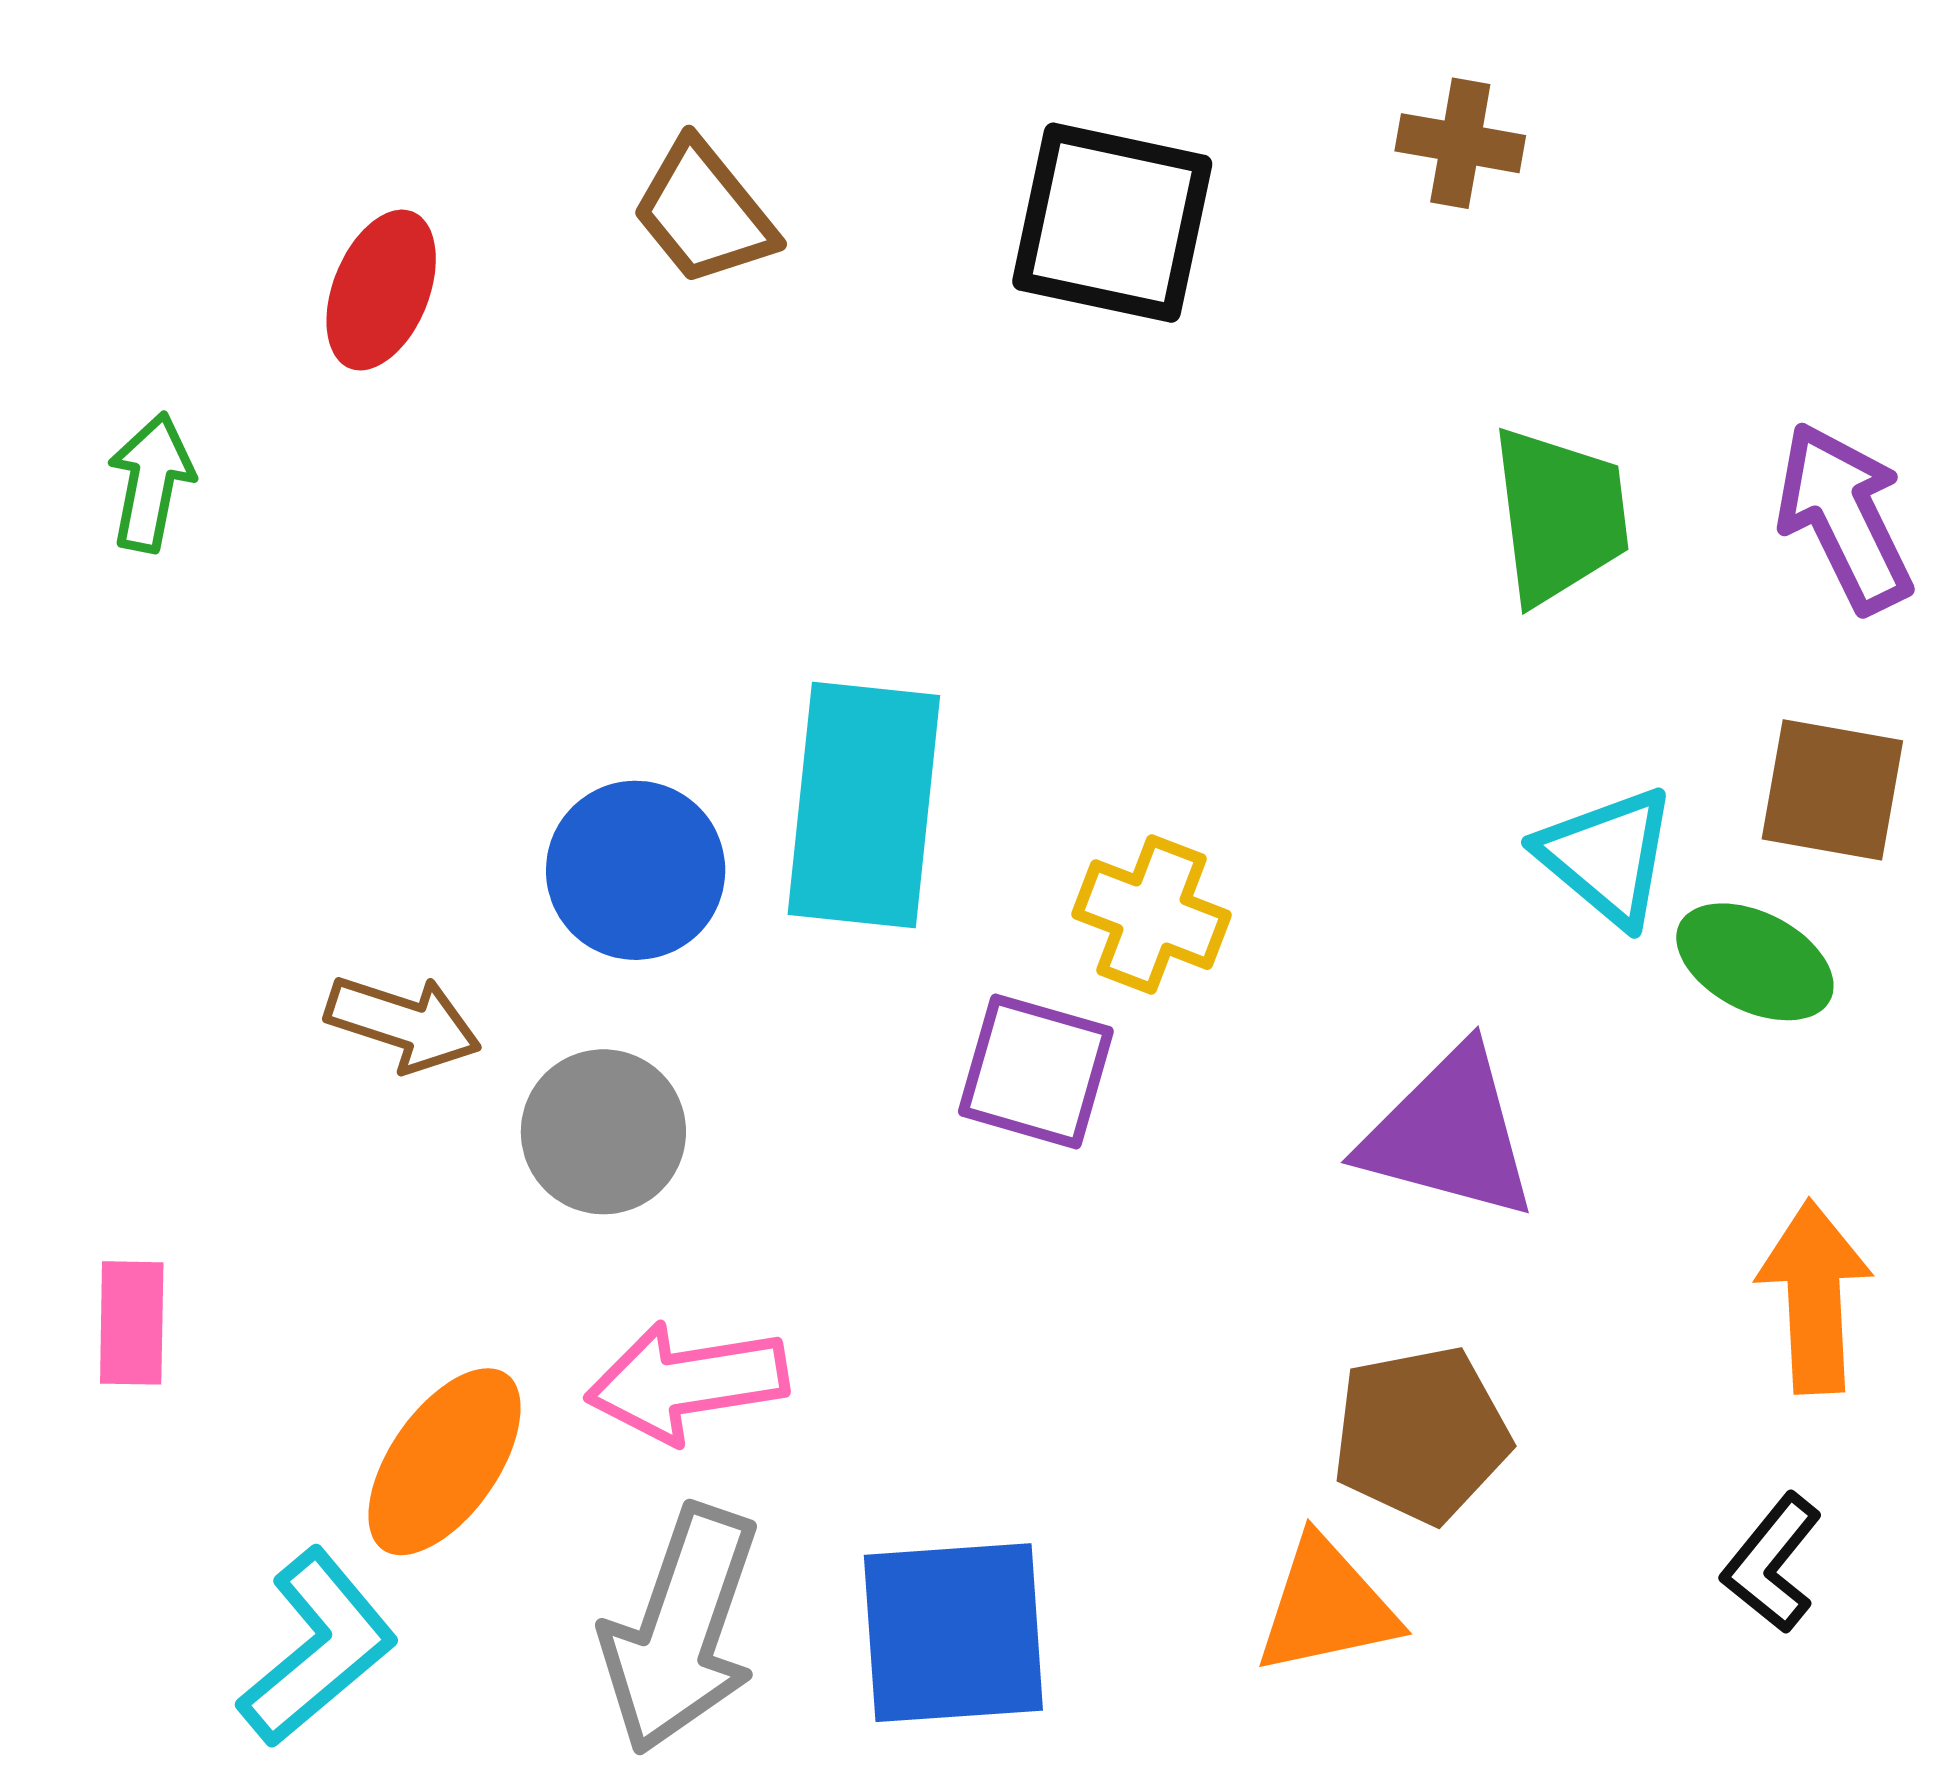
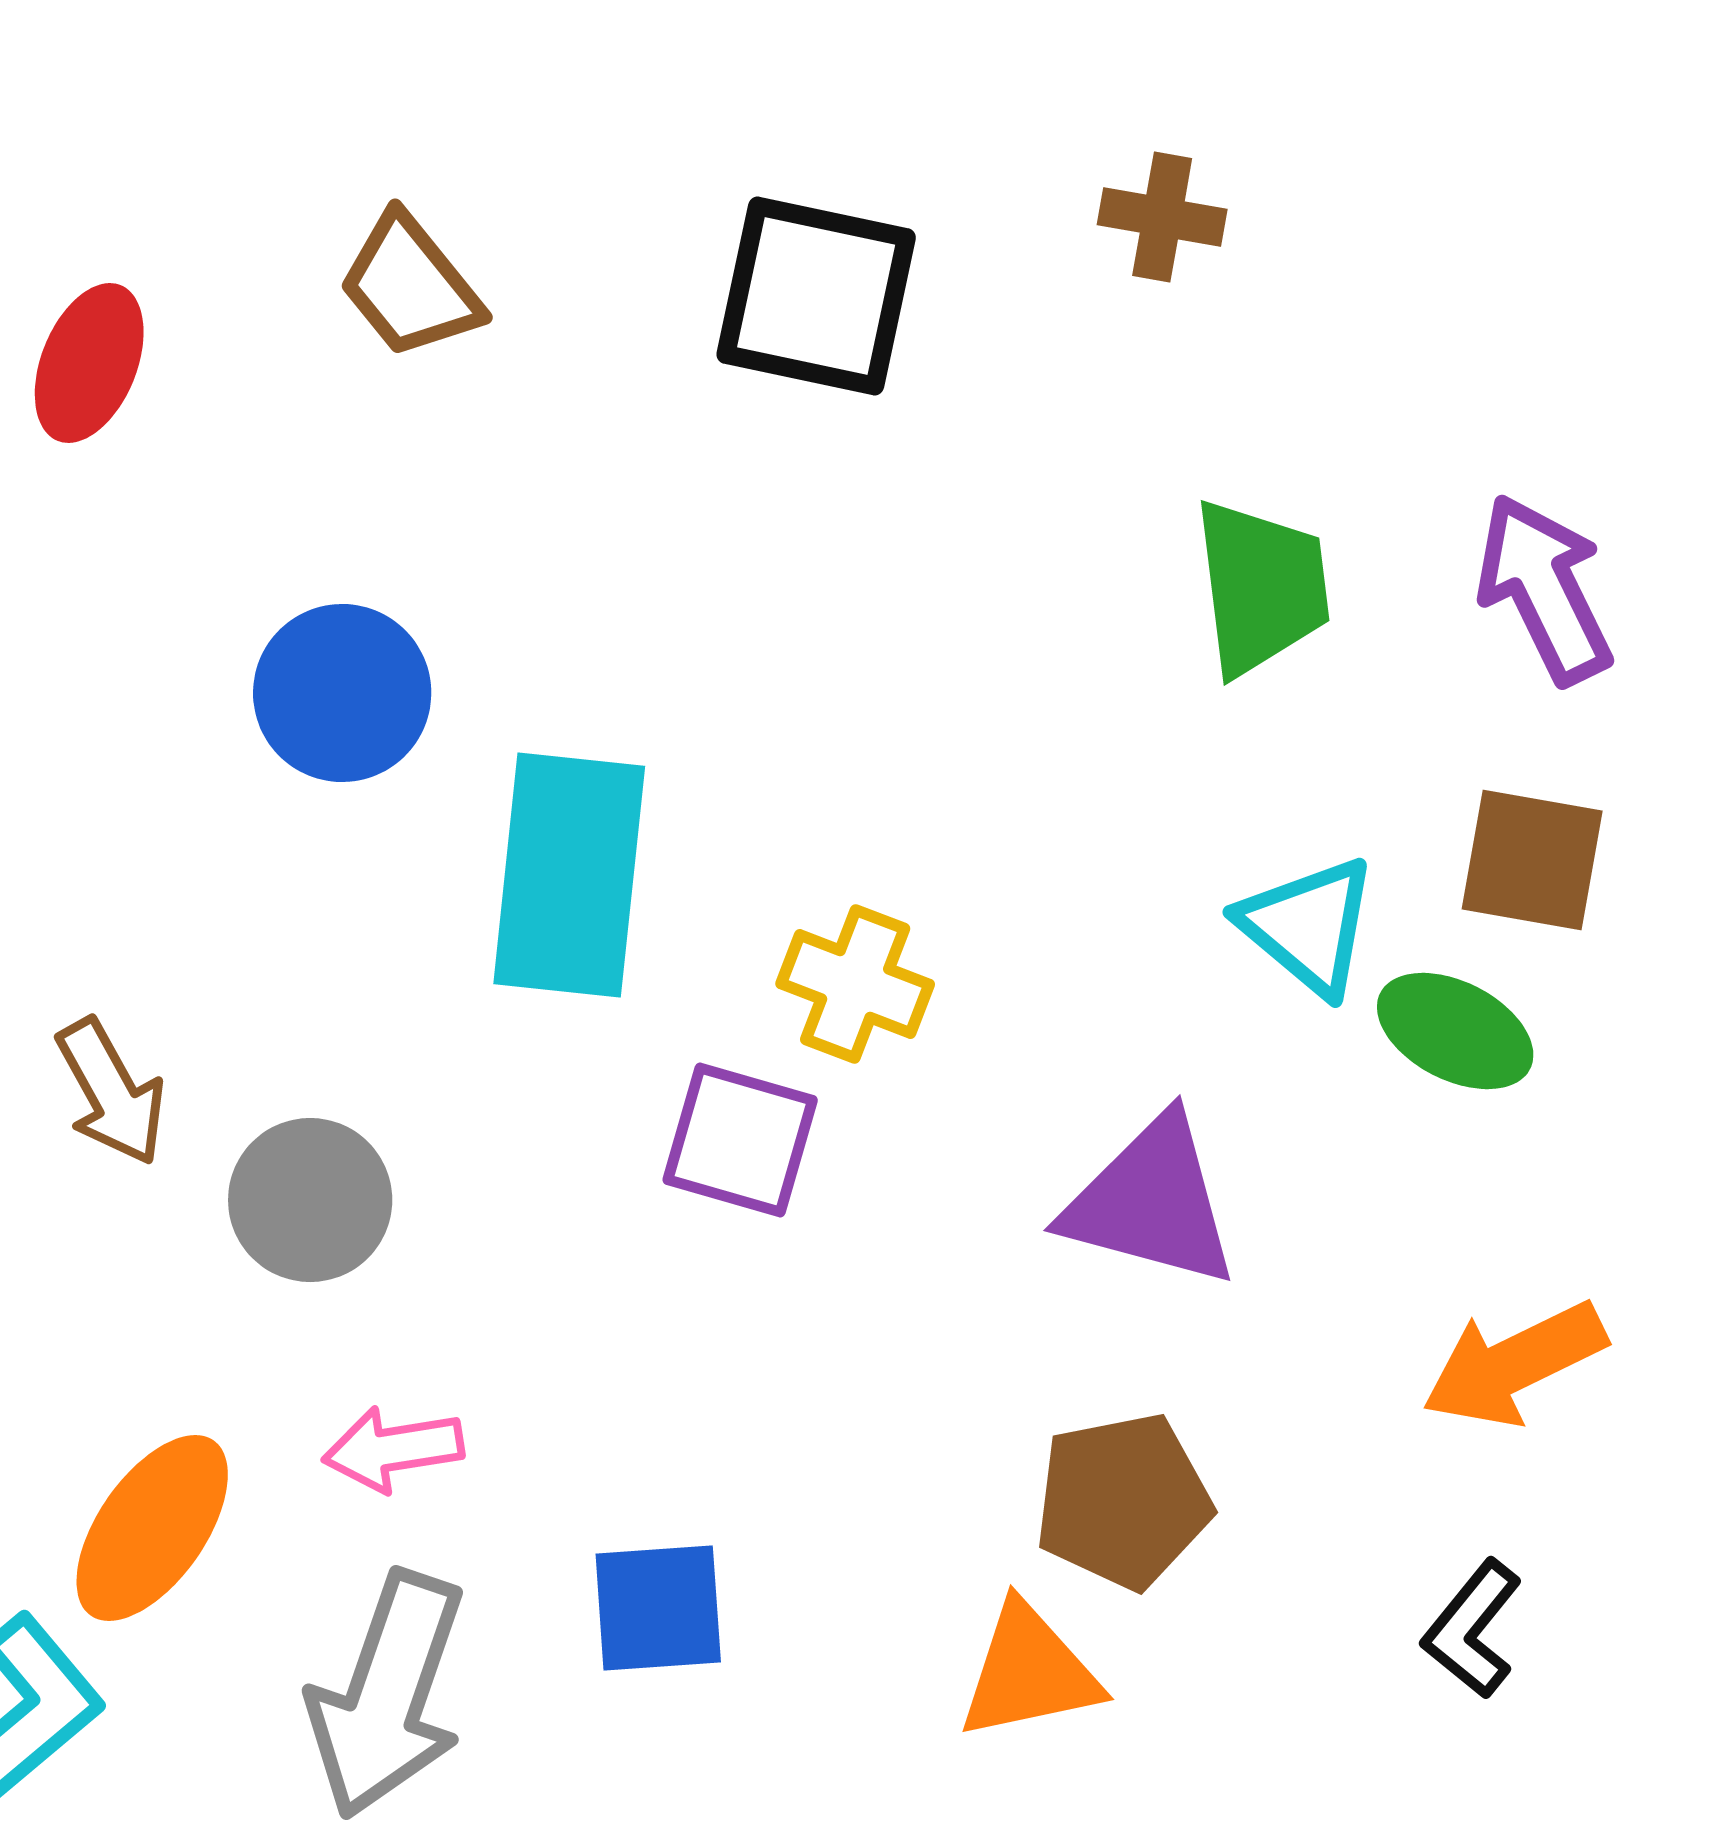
blue circle: (636, 870) -> (342, 693), moved
brown arrow: (403, 1023) -> (111, 1092), turned 43
orange arrow: (1814, 1297) -> (1514, 1364), turned -113
pink arrow: (687, 1382) -> (393, 1449), size x0.7
blue square: (953, 1633) -> (658, 1608), moved, size x0.7

